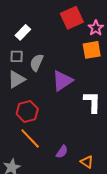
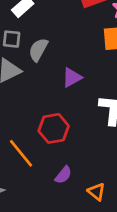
purple triangle: (62, 81) -> (72, 77), size x0.7
red hexagon: (27, 111) -> (54, 128), moved

